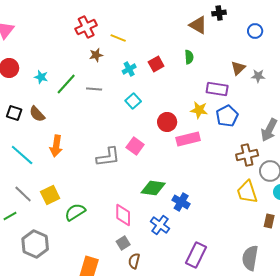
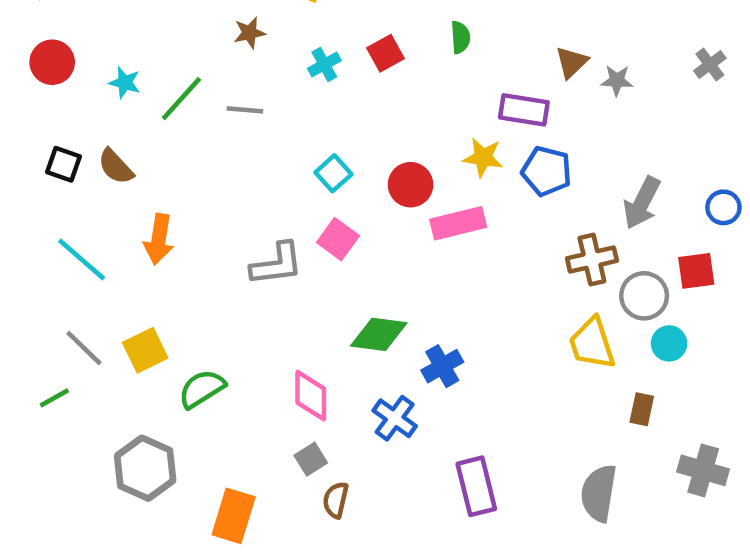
cyan square: (133, 101) -> (333, 173), moved
blue pentagon: (227, 116) -> (547, 171), turned -30
blue cross: (181, 202) -> (442, 366), turned 30
gray hexagon: (35, 244) -> (145, 468), moved
purple rectangle: (196, 255) -> (476, 486), turned -40

